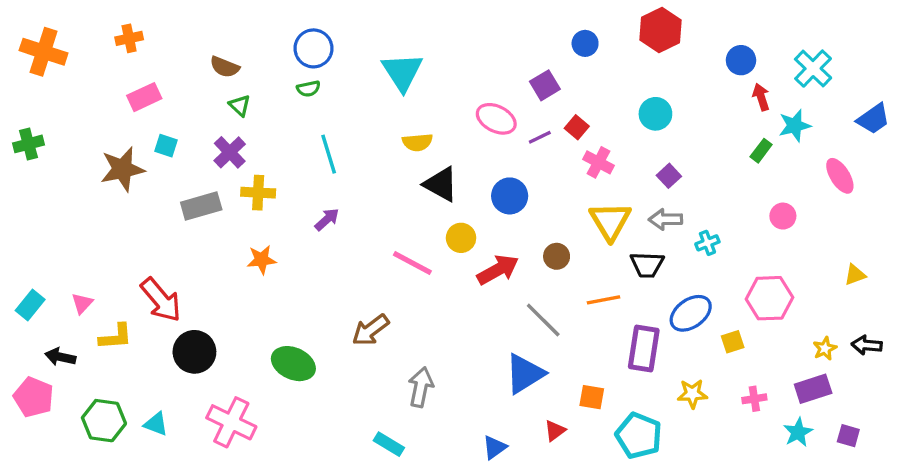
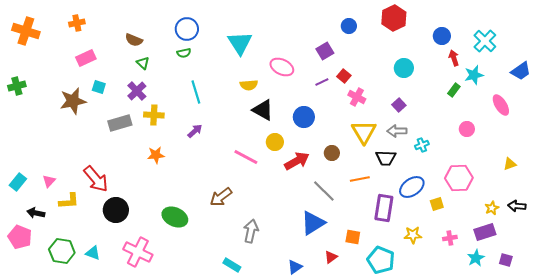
cyan circle: (655, 114) -> (404, 68), moved
pink ellipse: (496, 119) -> (282, 67), moved

